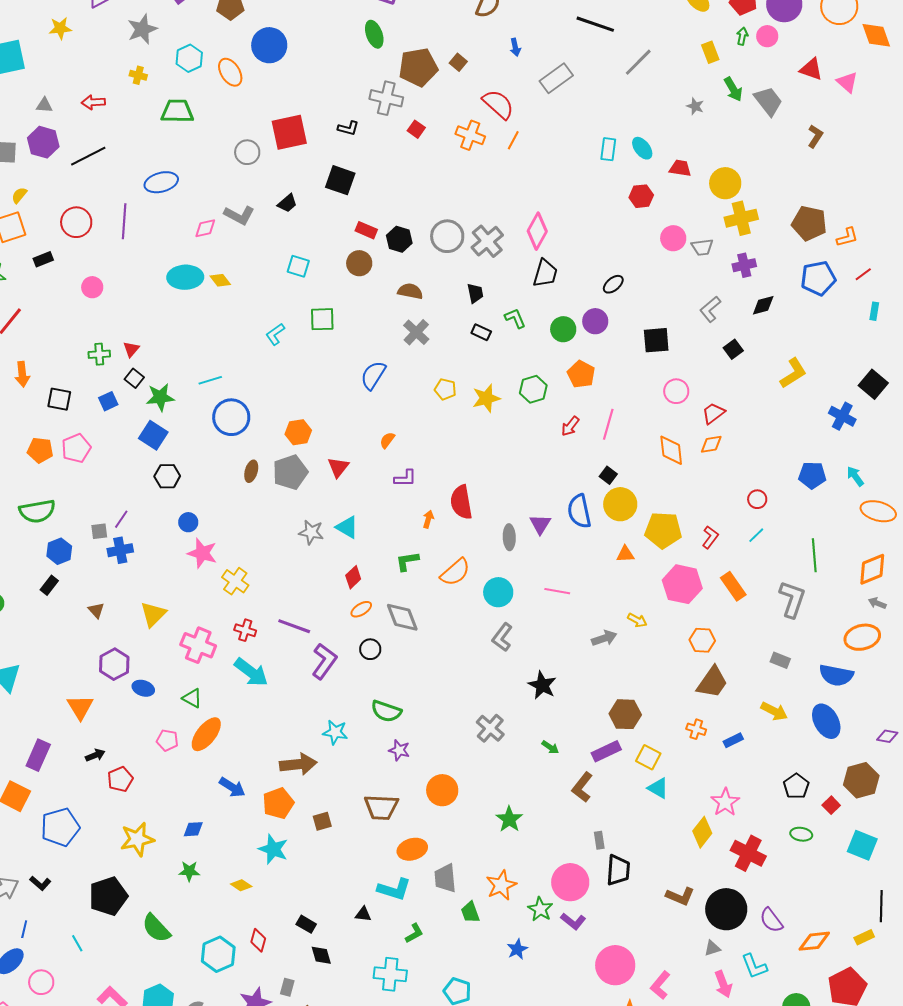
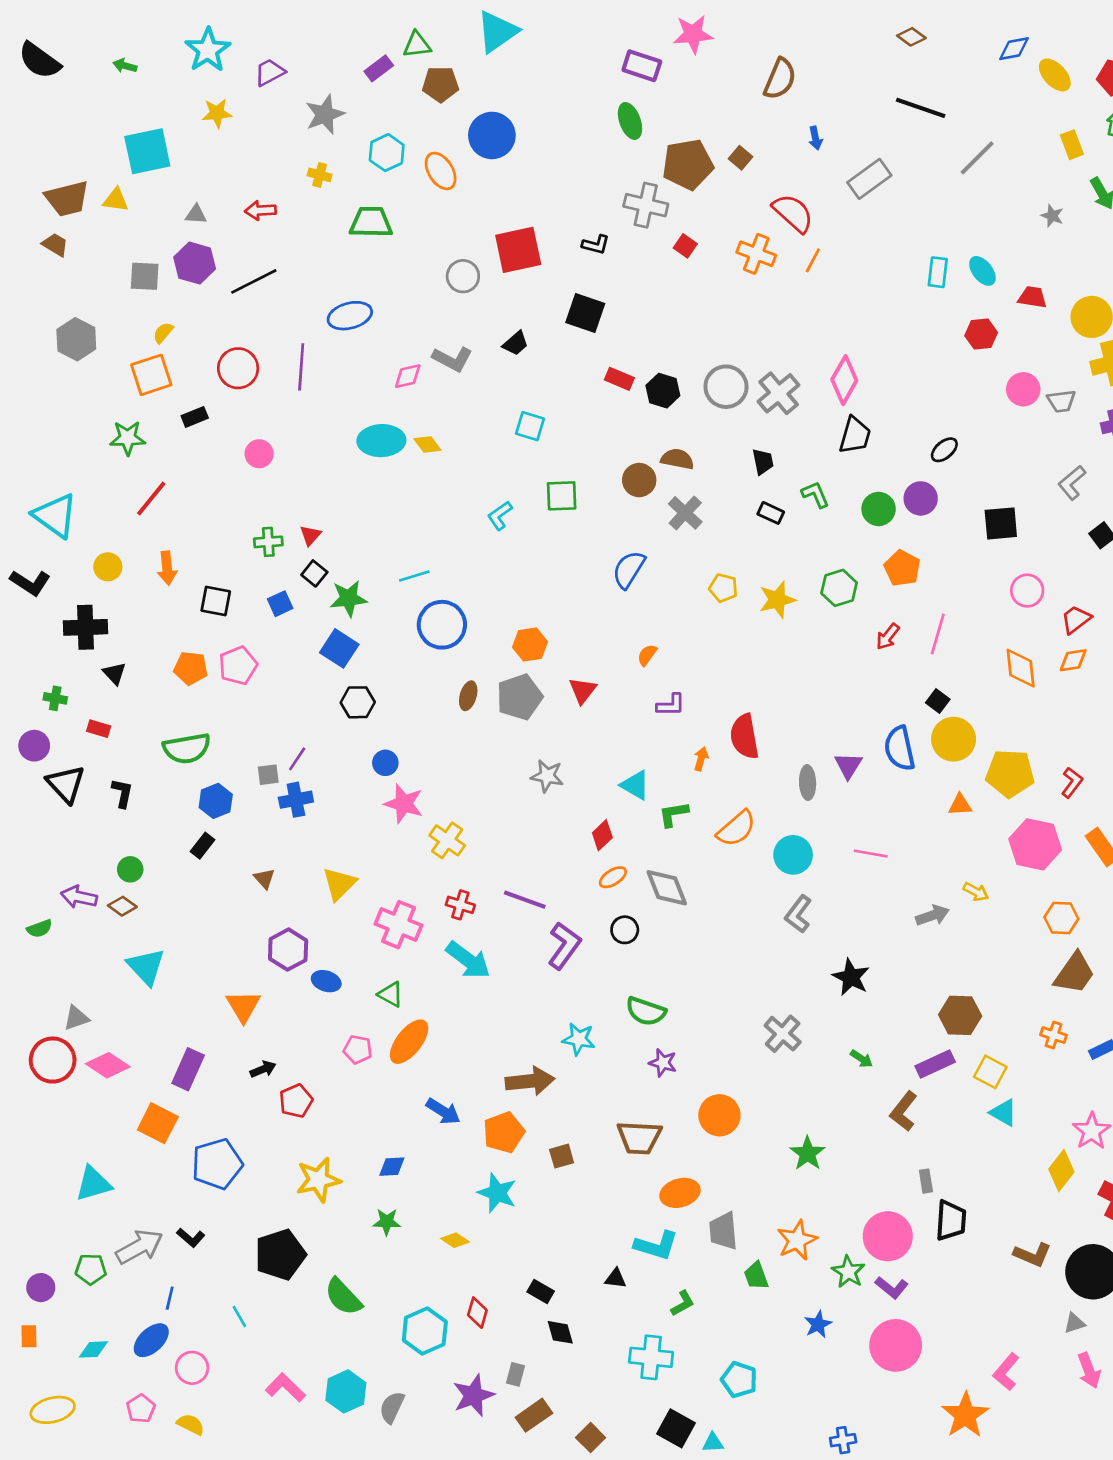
brown circle: (359, 263) -> (639, 480), moved
cyan triangle: (347, 527) -> (635, 785), moved
pink circle: (615, 965) -> (896, 1345), moved

